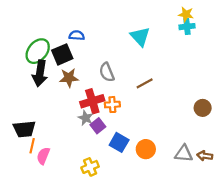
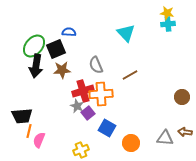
orange cross: (112, 105) -> (101, 94), size x1.6
orange circle: (146, 149) -> (131, 143), moved
brown arrow: (205, 156) -> (185, 132), moved

